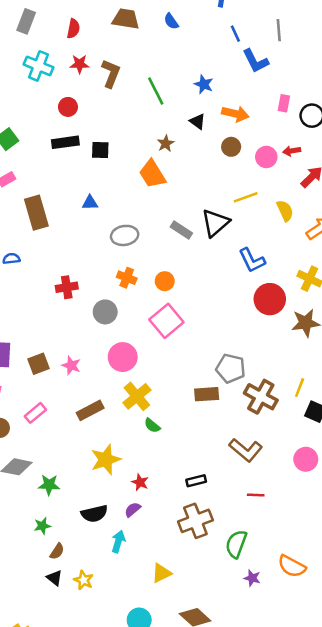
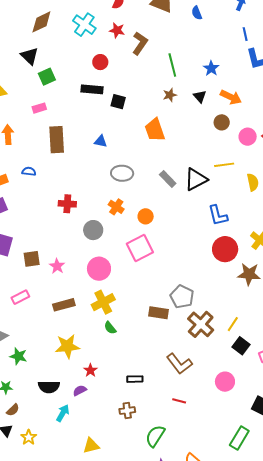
brown star: (166, 143) -> (170, 95), moved
brown cross: (195, 521) -> (127, 411), size x0.6

